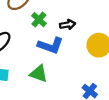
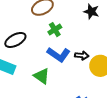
black arrow: (68, 25) -> (82, 56), moved

